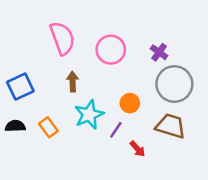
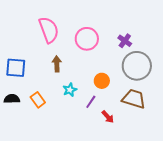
blue square: (20, 87) -> (16, 68), turned 30
cyan star: (89, 115) -> (70, 90), size x0.6

